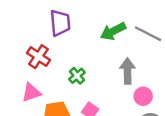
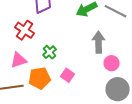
green cross: (77, 76) -> (50, 52), moved

